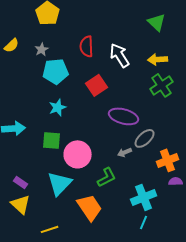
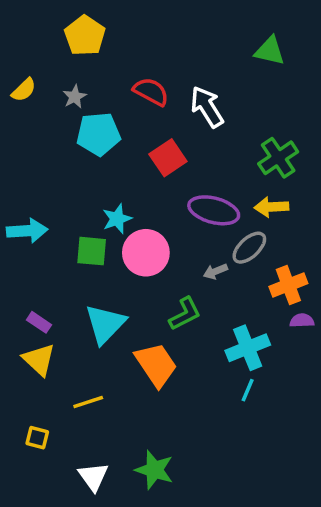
green triangle: (157, 22) -> (270, 51), turned -30
red semicircle: (87, 46) -> (151, 92), turned 120
yellow arrow: (158, 59) -> (271, 207), moved
cyan star: (58, 107) -> (117, 219), moved
pink circle: (78, 154) -> (146, 253), moved

